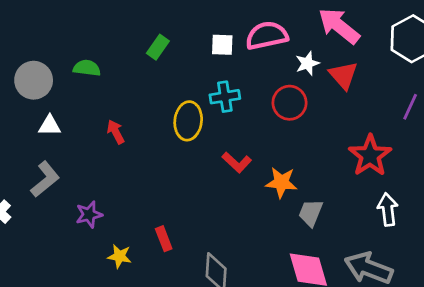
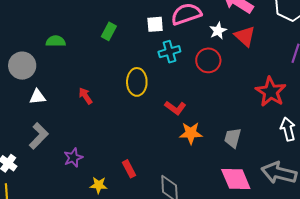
green semicircle: (87, 68) -> (56, 41), moved
cyan cross: (225, 97) -> (169, 52), moved
orange star: (281, 182) -> (191, 133), moved

